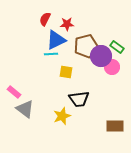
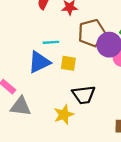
blue triangle: (56, 40) -> (39, 62), moved
gray triangle: (25, 109) -> (21, 106), turned -30

